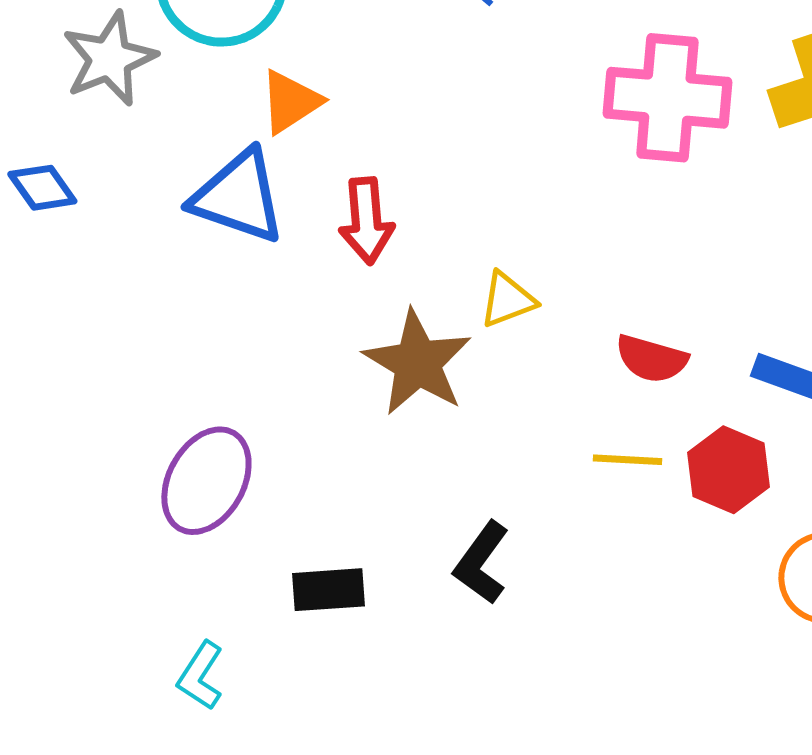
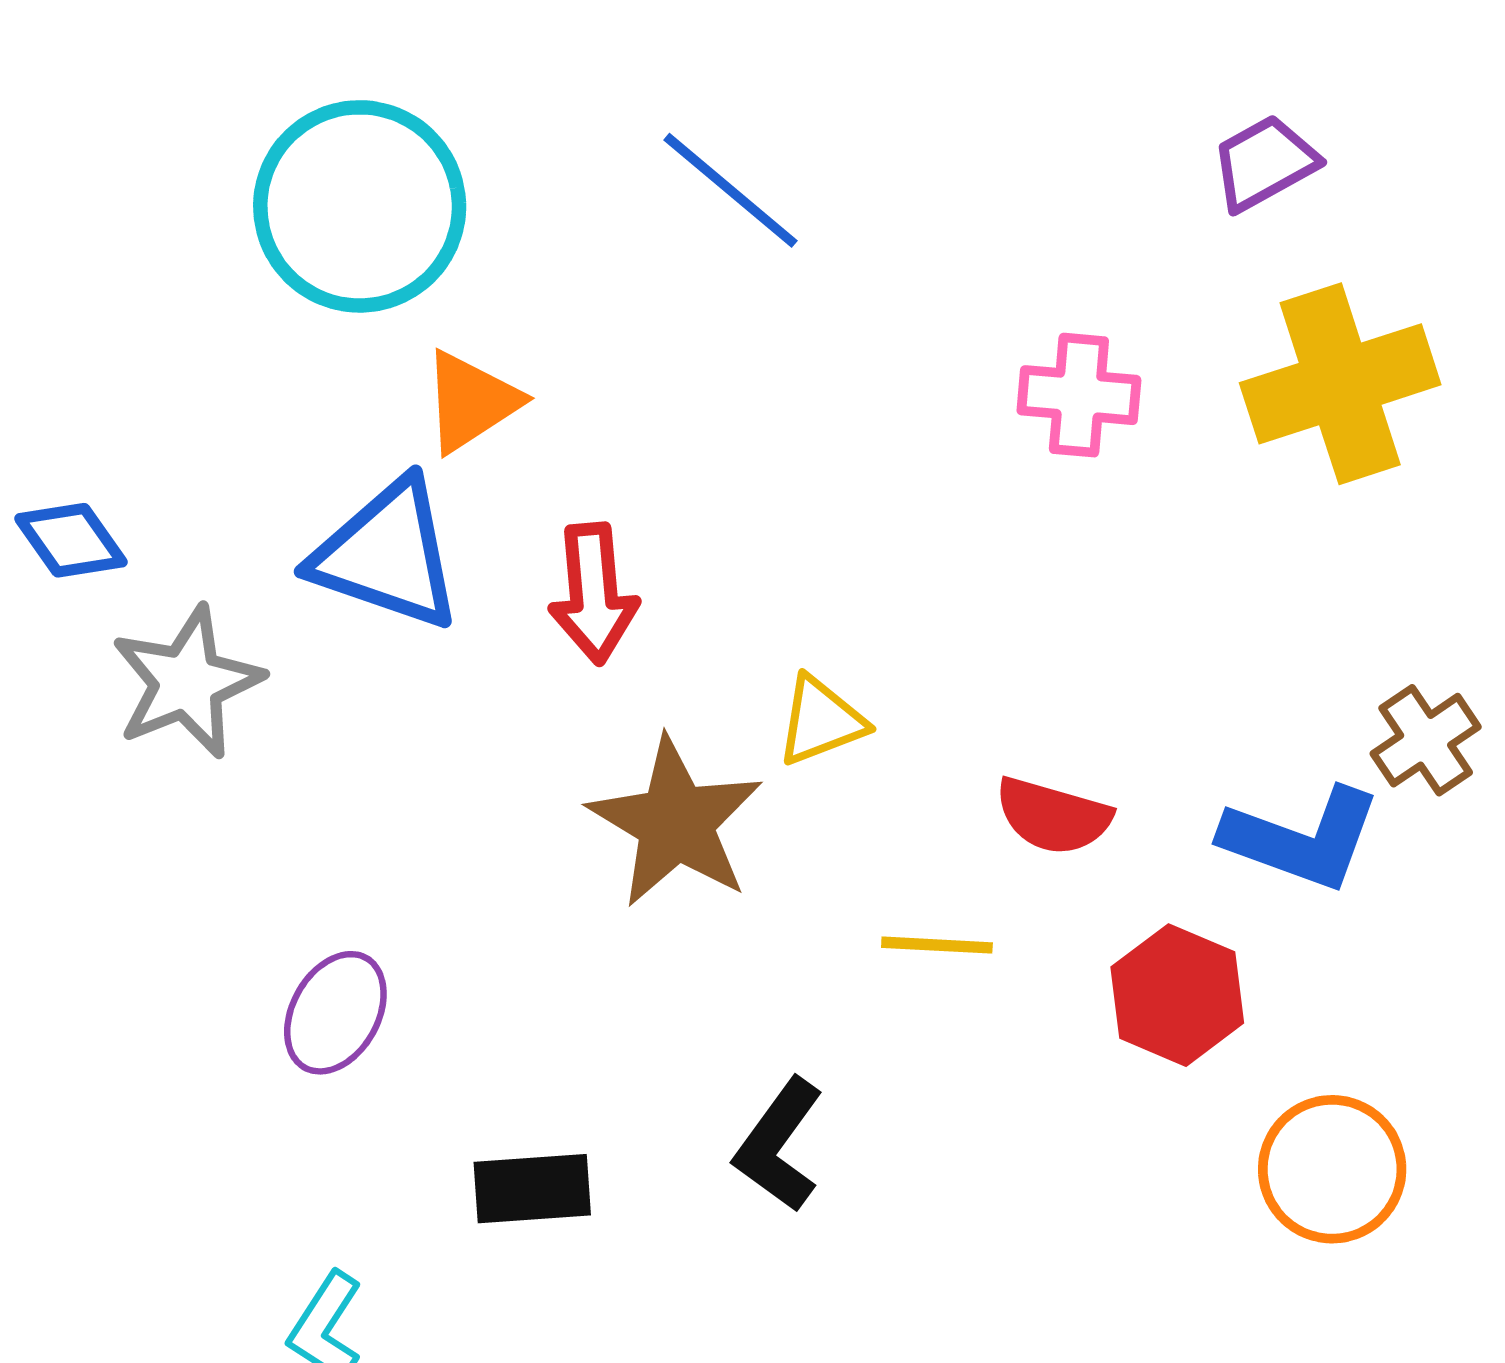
gray star: (109, 59) -> (187, 682), moved
pink cross: (667, 98) -> (1079, 395), size x0.6
yellow line: (627, 460) -> (937, 945), moved
purple ellipse: (206, 481) -> (335, 1013), size x0.7

